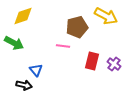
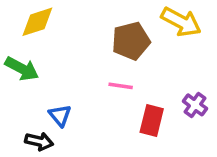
pink line: (63, 46) -> (121, 86), moved
red rectangle: (92, 61) -> (152, 121), moved

